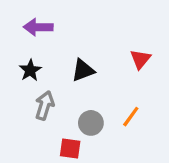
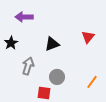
black star: (30, 70) -> (11, 43), moved
orange line: (131, 117) -> (92, 82), moved

